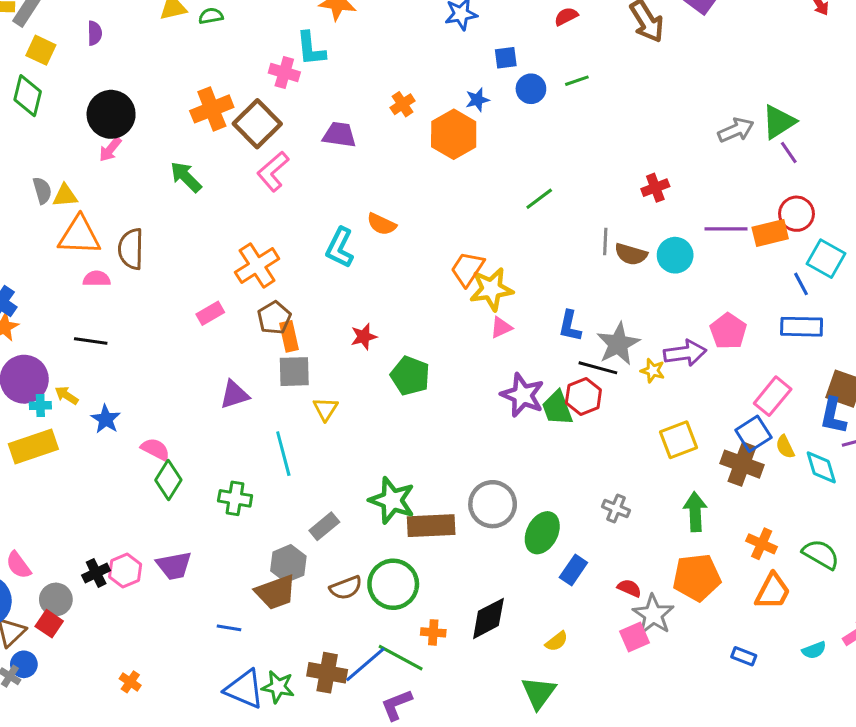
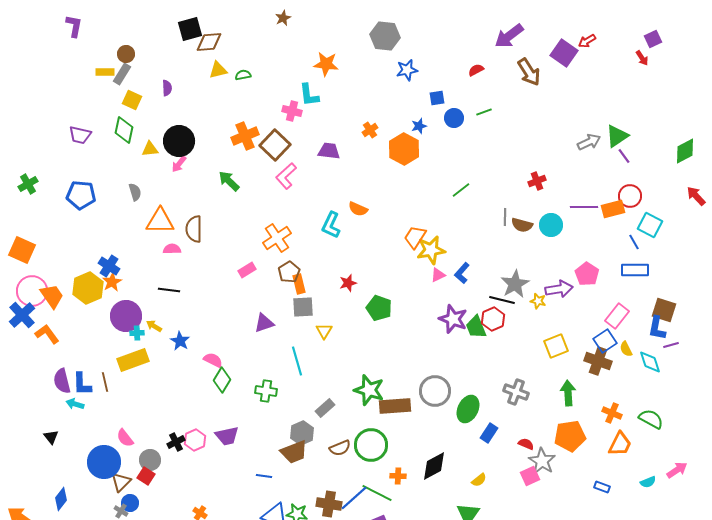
yellow triangle: (65, 196) -> (150, 149), moved
blue L-shape: (570, 326) -> (462, 273), moved, turned 30
gray cross: (616, 508) -> (516, 392), size x1.4

